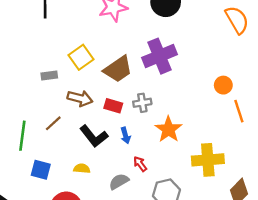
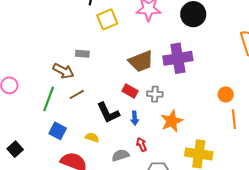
yellow square: (81, 57) -> (107, 19), moved
brown arrow: (80, 98) -> (63, 71), moved

